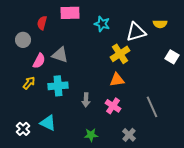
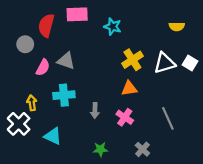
red semicircle: (42, 23) -> (46, 25), size x1.5
white triangle: (136, 32) -> (165, 63), moved
yellow arrow: (29, 83) -> (32, 103), moved, turned -48
white cross: (23, 129) -> (19, 124), moved, size x1.5

